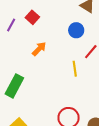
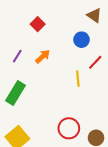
purple line: (11, 25) -> (17, 56), moved

